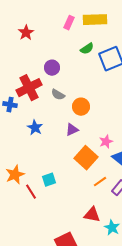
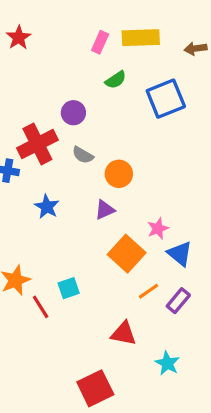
red star: (26, 33) -> (19, 38), moved
green semicircle: (87, 49) -> (116, 80), moved
red triangle: (92, 215) -> (124, 333), moved

